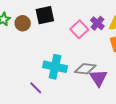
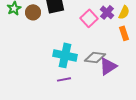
purple triangle: (98, 78) -> (108, 66), turned 30
purple line: (36, 88) -> (64, 79), moved, turned -56

